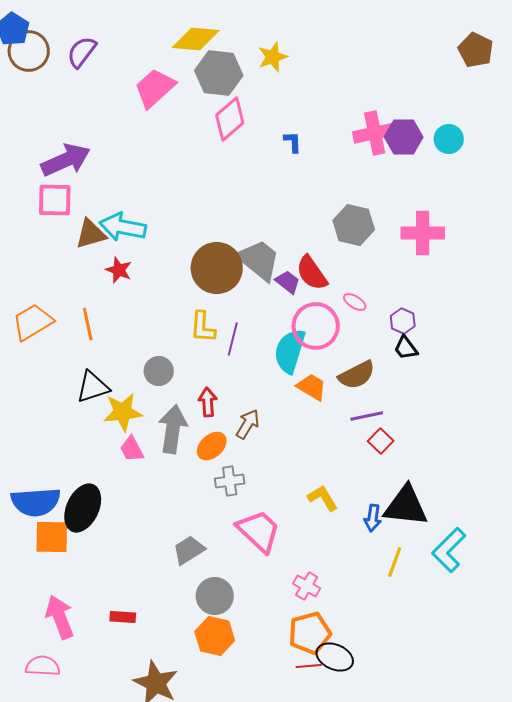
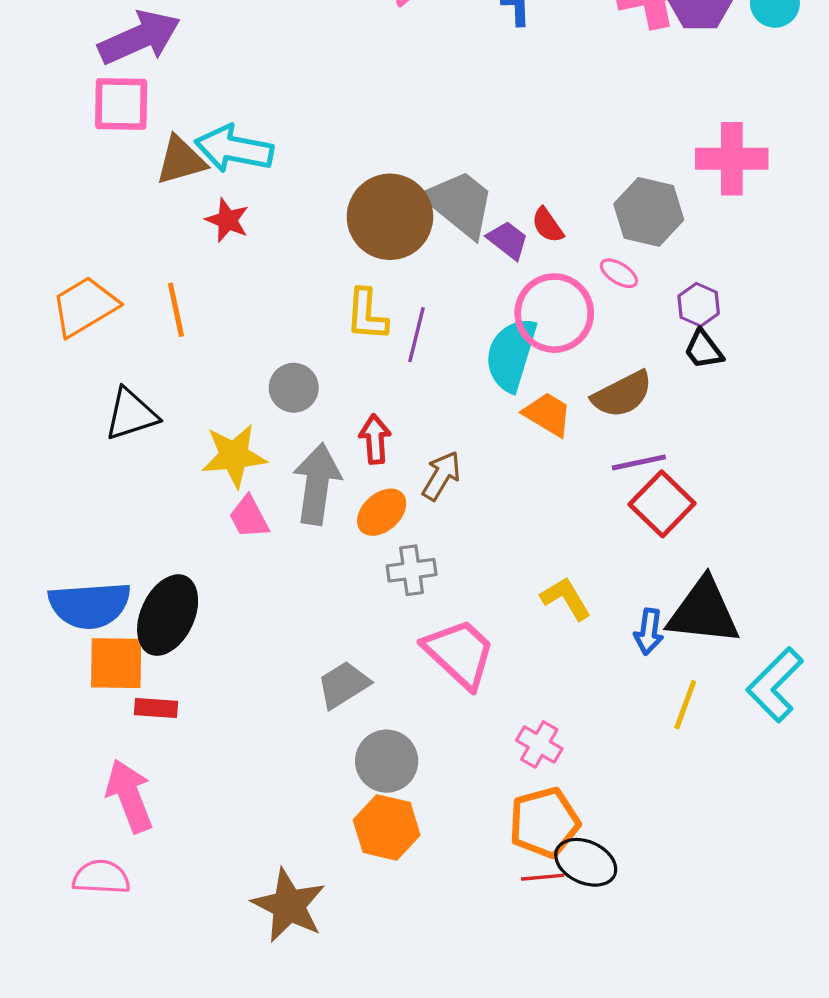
gray hexagon: (354, 225) -> (649, 212), moved
red semicircle: (312, 273) -> (548, 225), size x0.6
black triangle: (93, 387) -> (131, 414), moved
red square: (381, 441) -> (662, 504), size x1.5
red rectangle: (123, 617) -> (156, 708), moved

